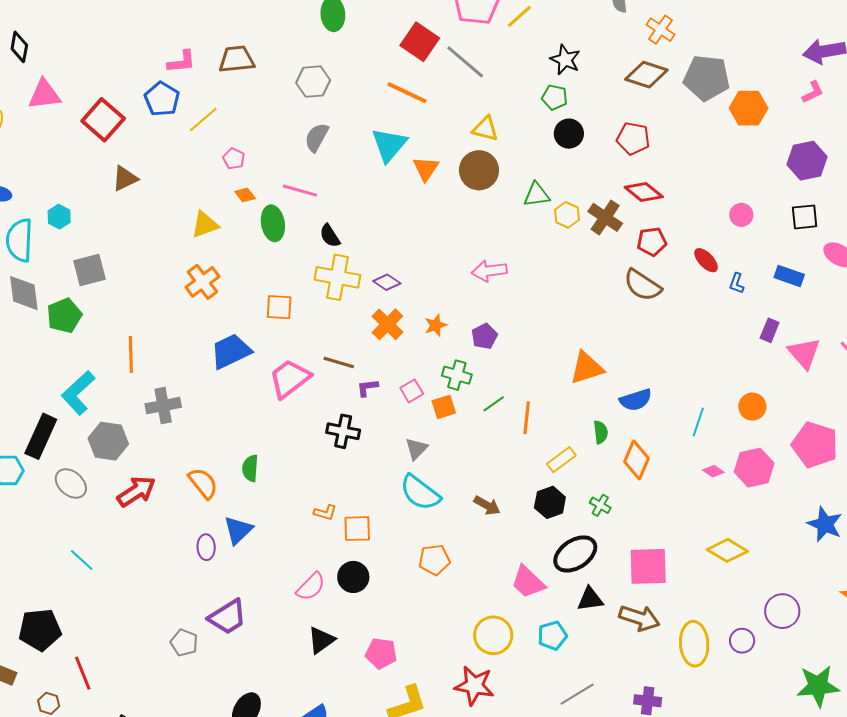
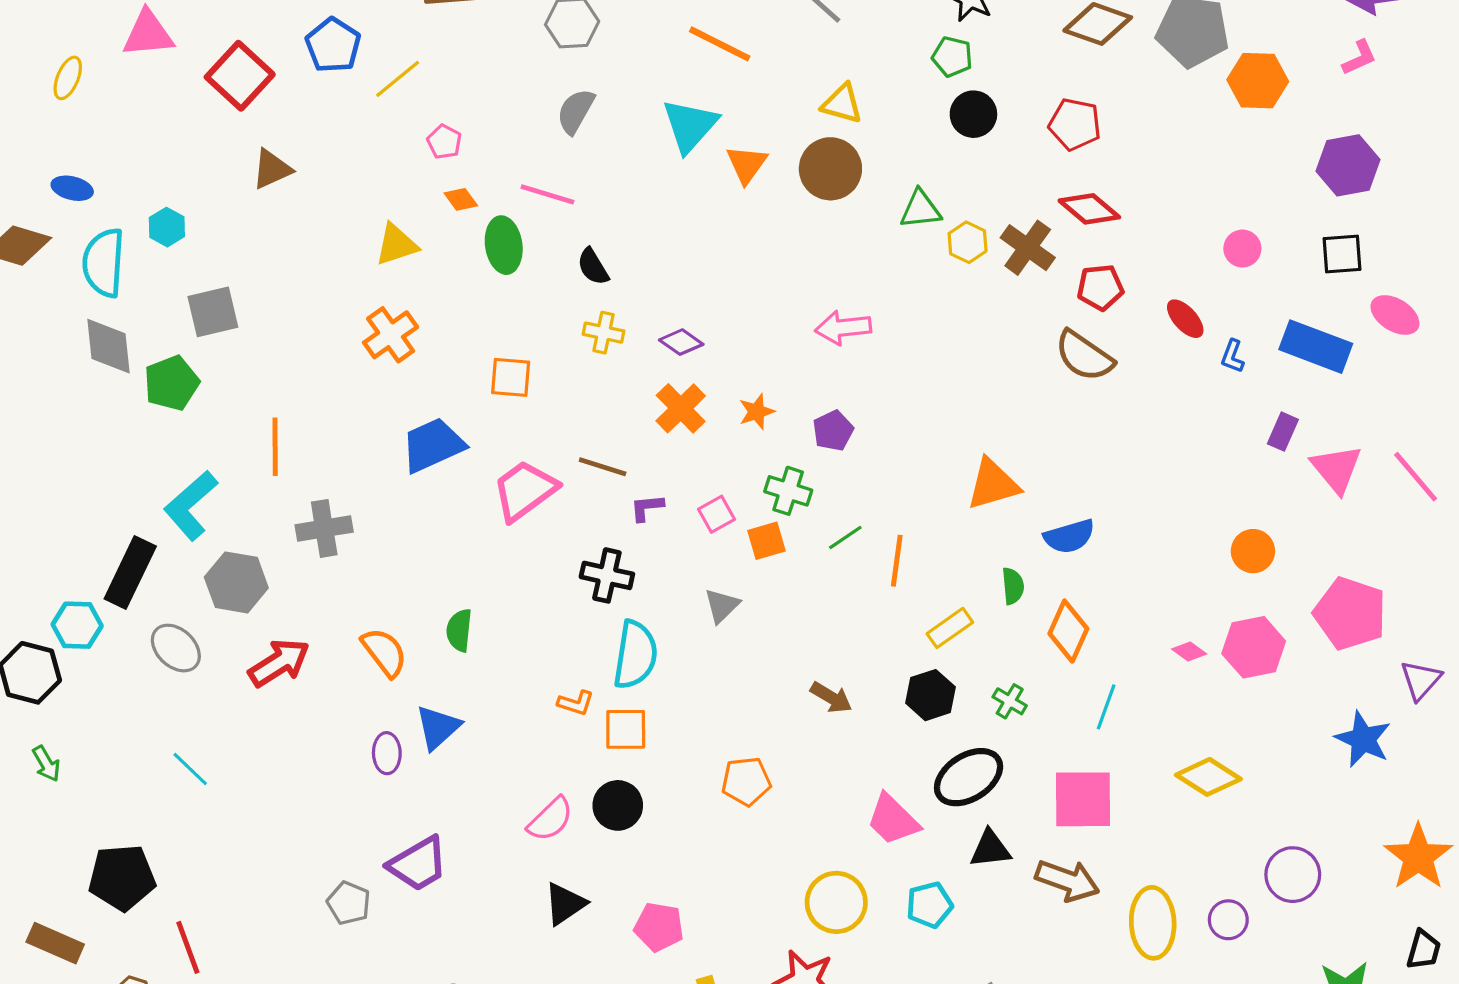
blue rectangle: (789, 276) -> (1316, 347), size x1.5
yellow cross: (337, 277) -> (603, 333), size x0.6
cyan line: (698, 422) -> (1106, 707), moved
cyan semicircle: (420, 493) -> (635, 655), moved, turned -120

